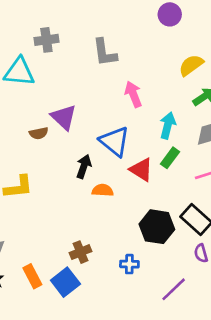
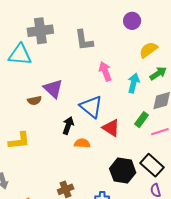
purple circle: (170, 14) -> (132, 21), moved
gray cross: (46, 40) -> (40, 31), size x1.4
cyan arrow: (168, 126) -> (134, 83), moved
green rectangle: (170, 158) -> (142, 120), moved

